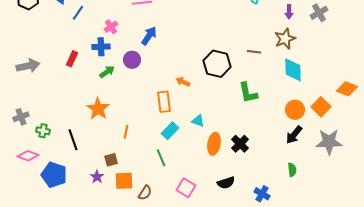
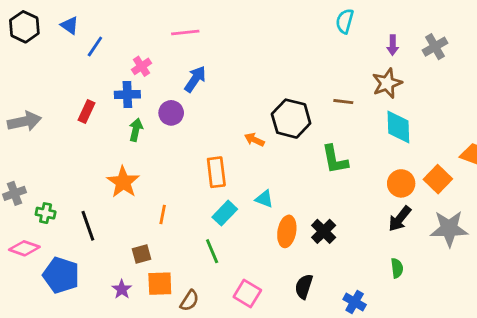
green arrow: (107, 72) -> (136, 130), turned -42
orange arrow: (183, 82) -> (254, 140), moved
purple star: (97, 177) -> (122, 289), moved
black semicircle: (226, 183) -> (304, 286), turned 126

